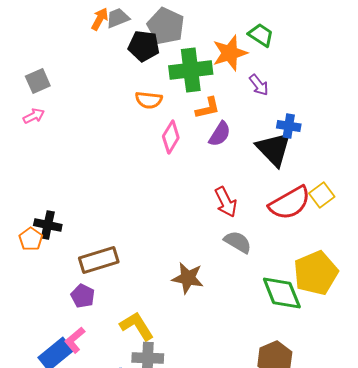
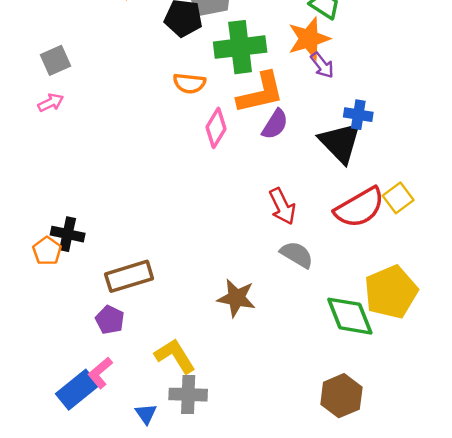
orange star: (230, 53) -> (309, 39), moved
orange L-shape: (208, 108) -> (261, 93), size x1.6

